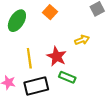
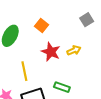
red star: (57, 56) -> (51, 52), moved

